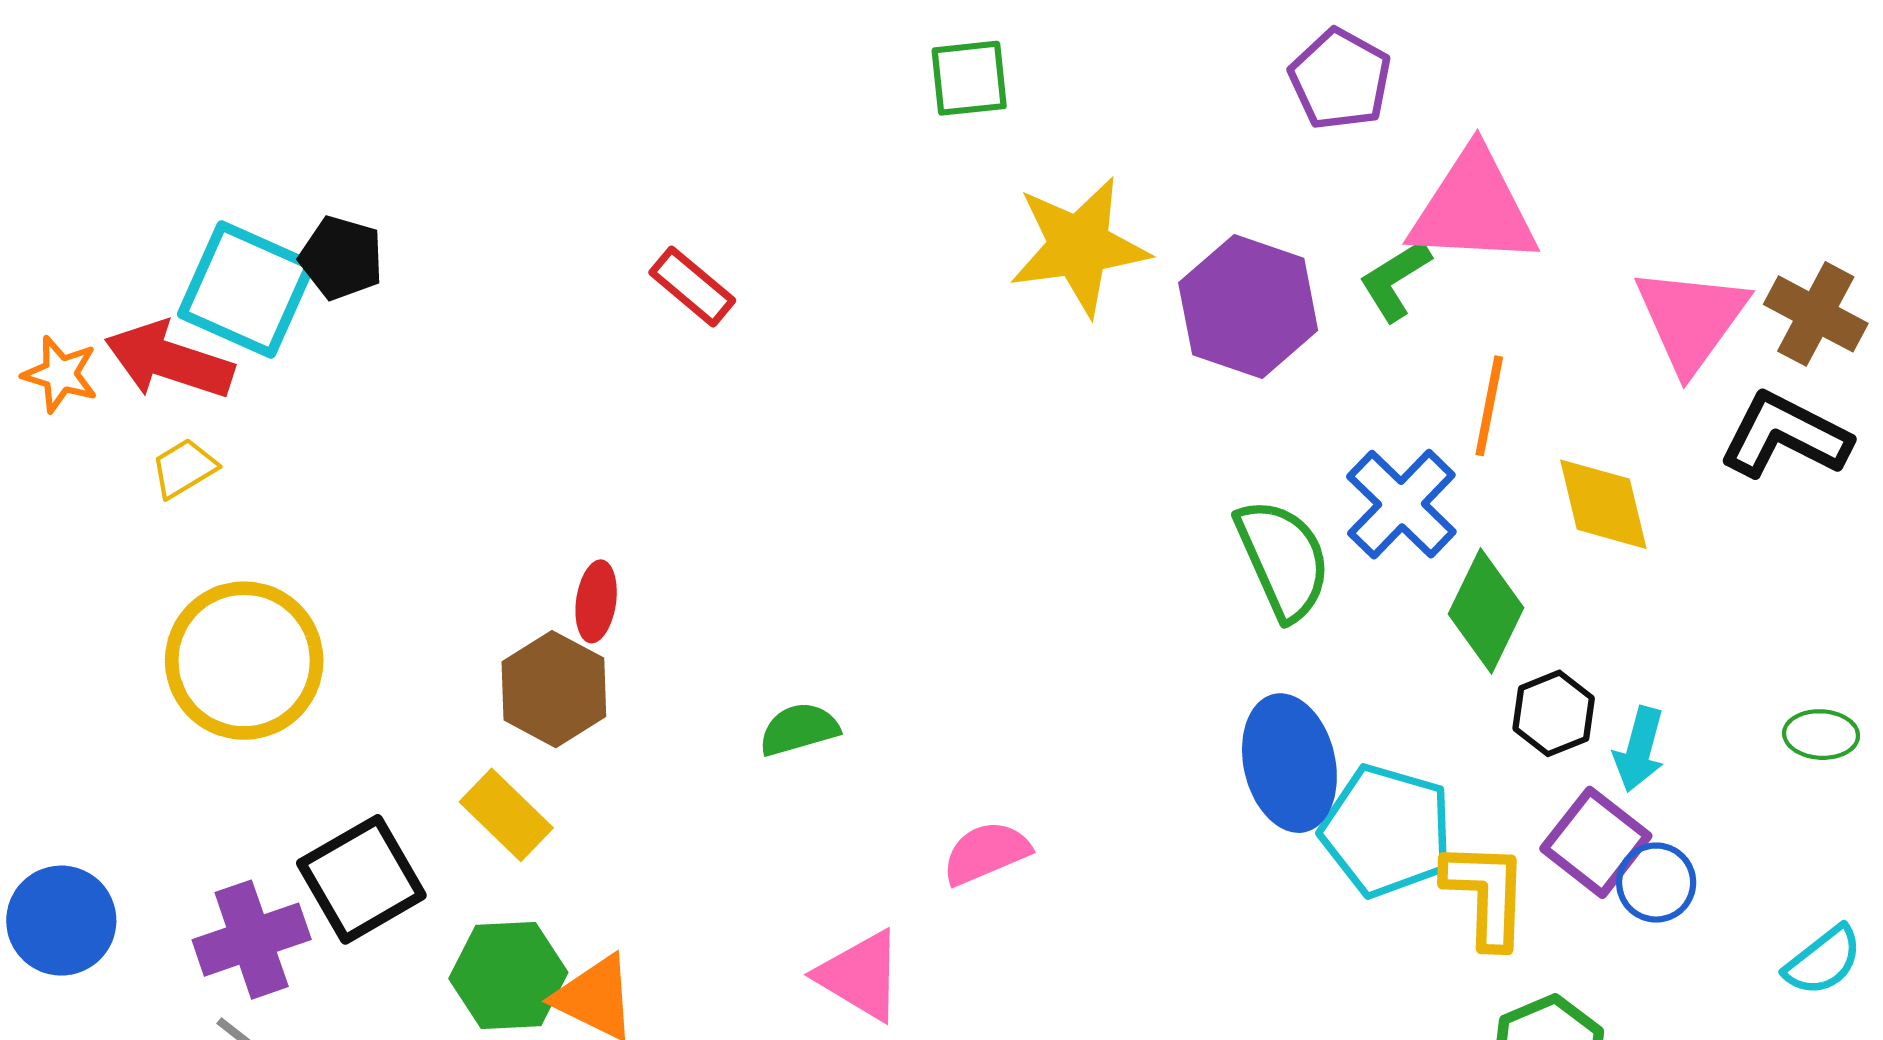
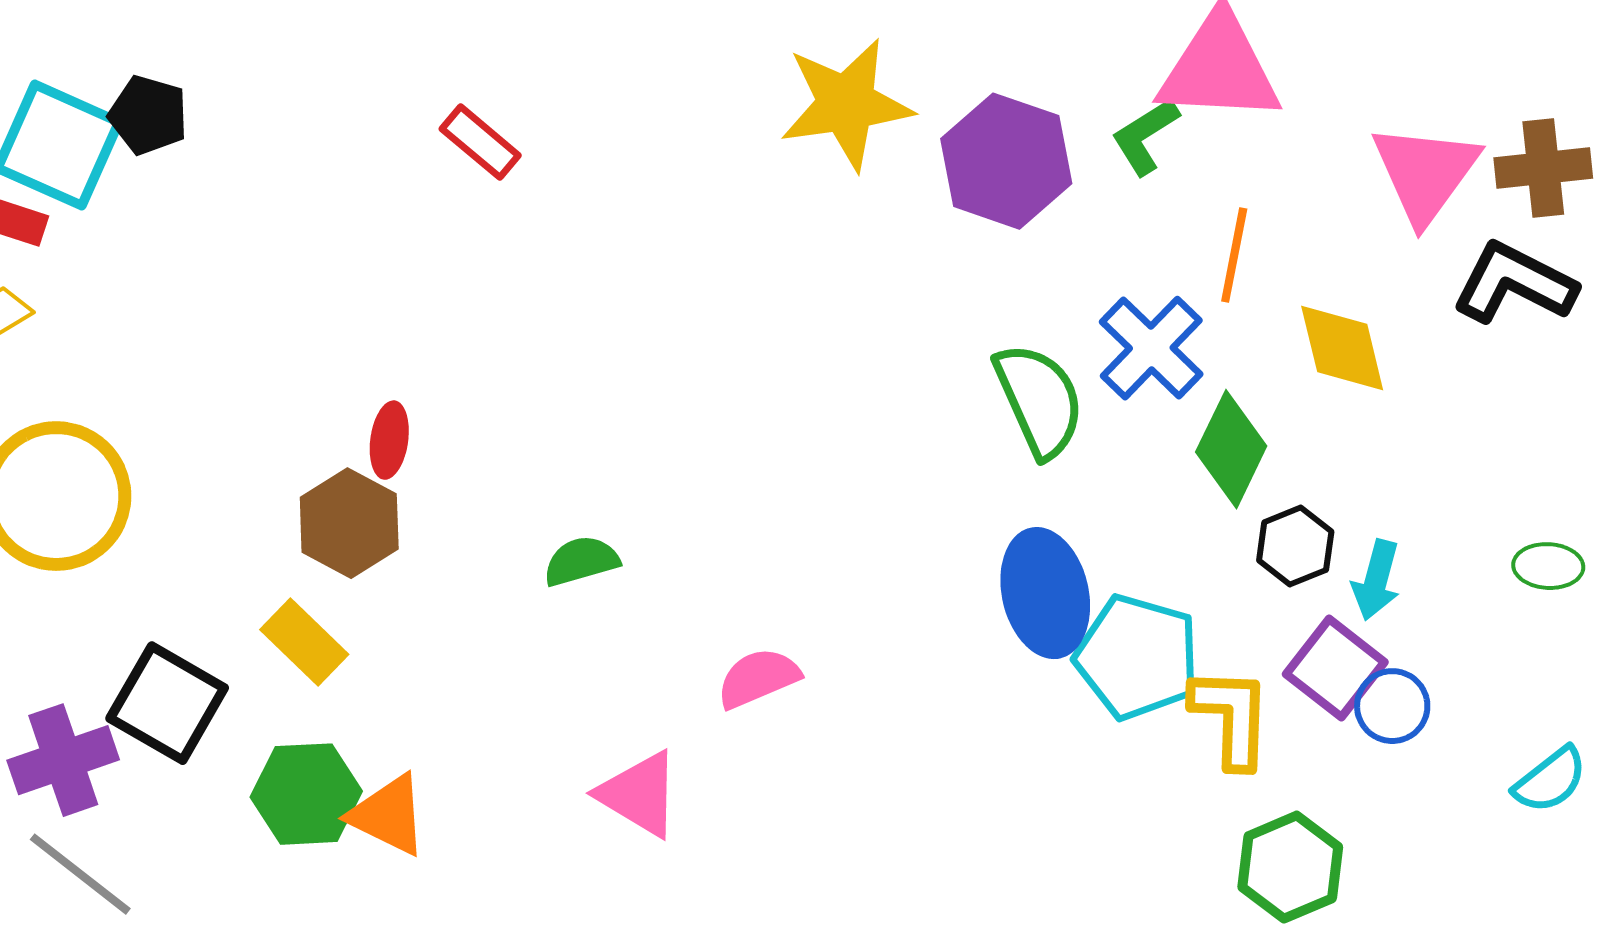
brown cross: (1816, 314) -> (1543, 168), turned -34
black square: (361, 879) -> (167, 703), turned -30

